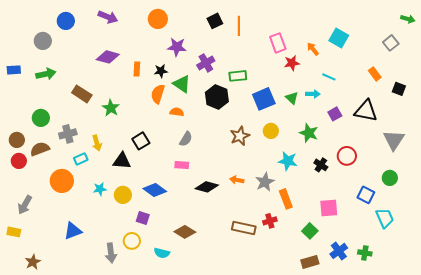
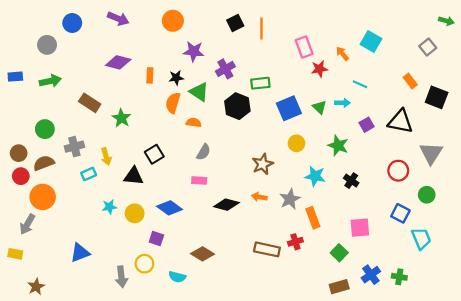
black square: (399, 89) -> (437, 97), size x1.5
brown star: (240, 136) -> (263, 164), moved
red circle: (347, 156) -> (398, 171), moved
orange circle: (62, 181) -> (43, 197), moved

